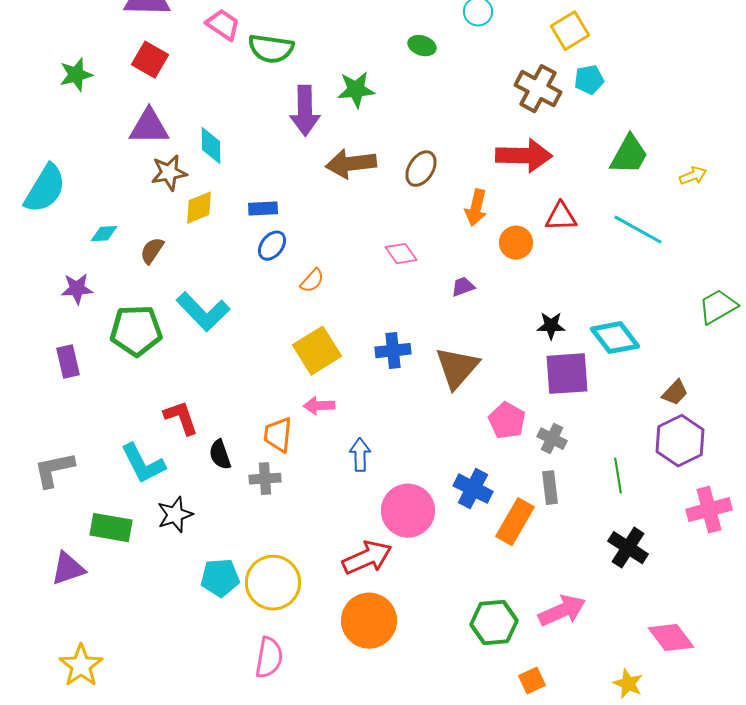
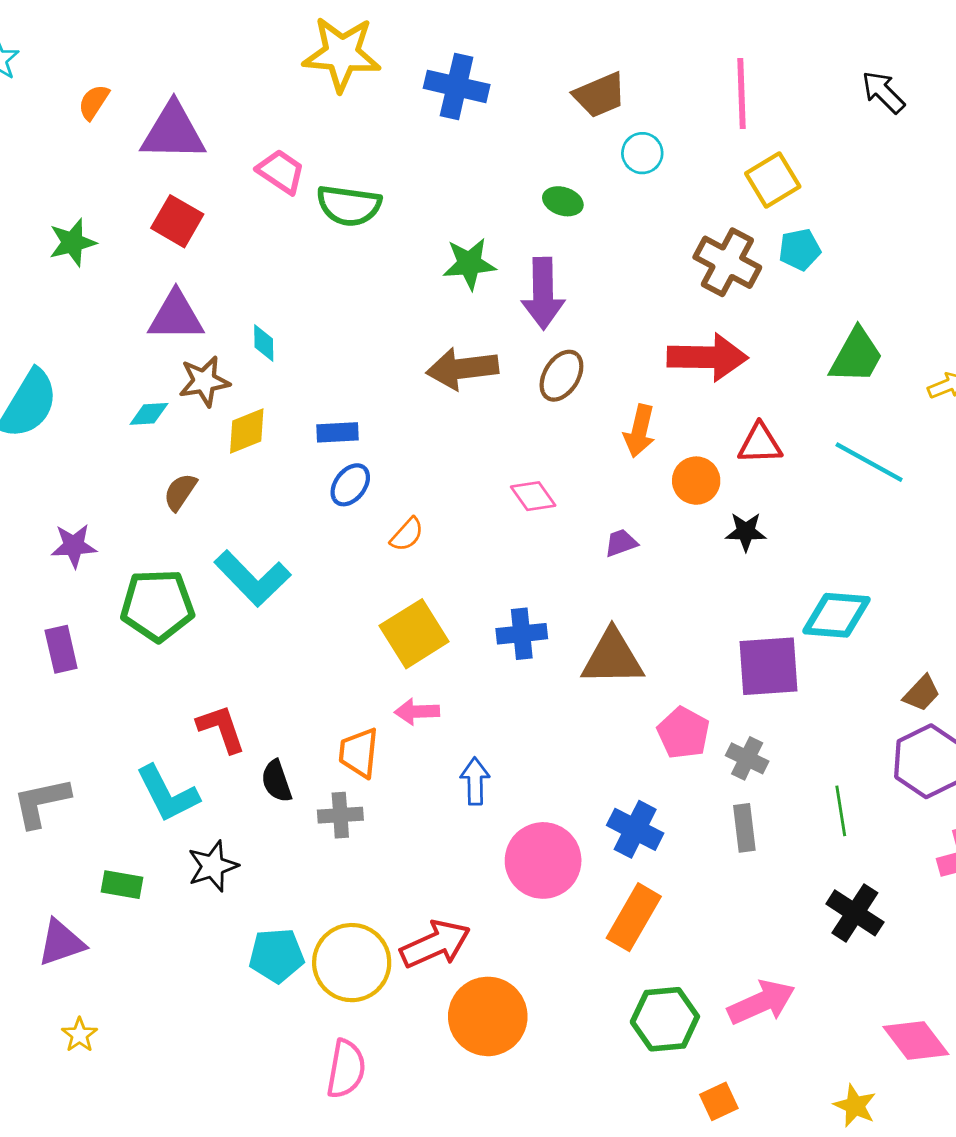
purple arrow: (305, 111) -> (543, 293), moved
cyan diamond: (211, 146) -> (264, 343), size x0.7
cyan diamond: (104, 234) -> (149, 414), moved
black star: (551, 326) -> (746, 532), moved
cyan diamond: (615, 338) -> (836, 615), turned -48
brown triangle: (457, 368) -> (613, 658), turned 48
orange rectangle: (515, 522) -> (634, 917), moved
green rectangle: (111, 528) -> (122, 885), size x0.7
red arrow: (367, 558) -> (435, 944), moved
yellow star: (81, 666) -> (79, 1035), moved, size x0.6

